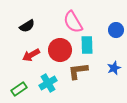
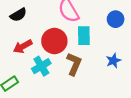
brown L-shape: (78, 71) -> (74, 64), turned 120
cyan cross: (48, 83) -> (41, 66), moved

